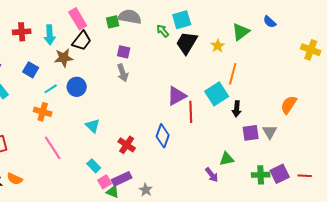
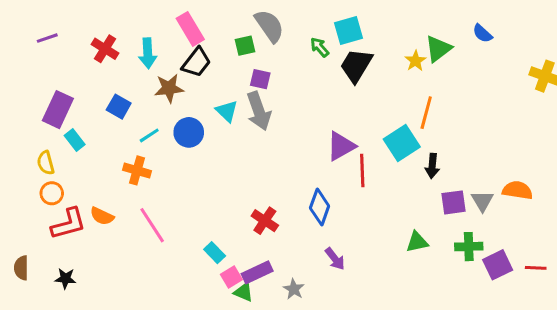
gray semicircle: (130, 17) -> (269, 26), turned 45
green square: (113, 22) -> (245, 46), moved
red cross: (22, 32) -> (105, 49), turned 36
yellow star: (218, 46) -> (415, 61), moved
gray arrow: (123, 73) -> (259, 111), size x1.4
orange semicircle: (289, 105) -> (517, 190), moved, turned 66
cyan triangle: (93, 126) -> (227, 111), moved
purple arrow: (212, 175) -> (335, 259), moved
green cross: (261, 175) -> (469, 247), moved
orange semicircle: (15, 179) -> (102, 216), moved

